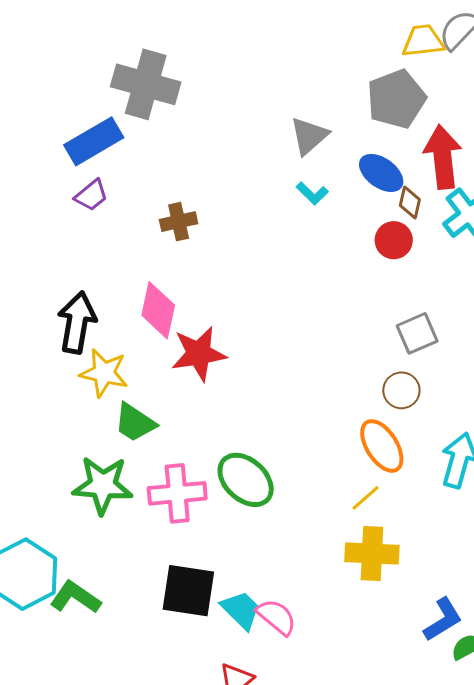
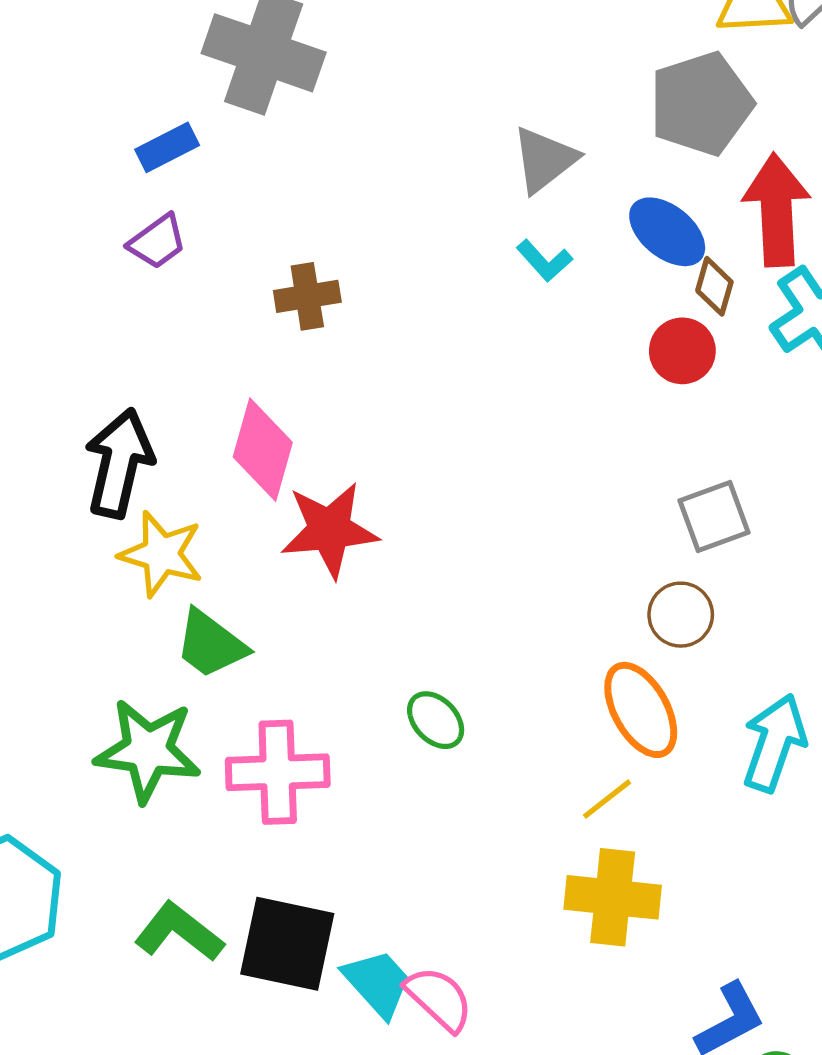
blue rectangle: (94, 141) -> (167, 147), size x0.6
green ellipse: (246, 480) -> (436, 720), moved, size x0.6
green L-shape: (75, 597) -> (179, 932), moved

